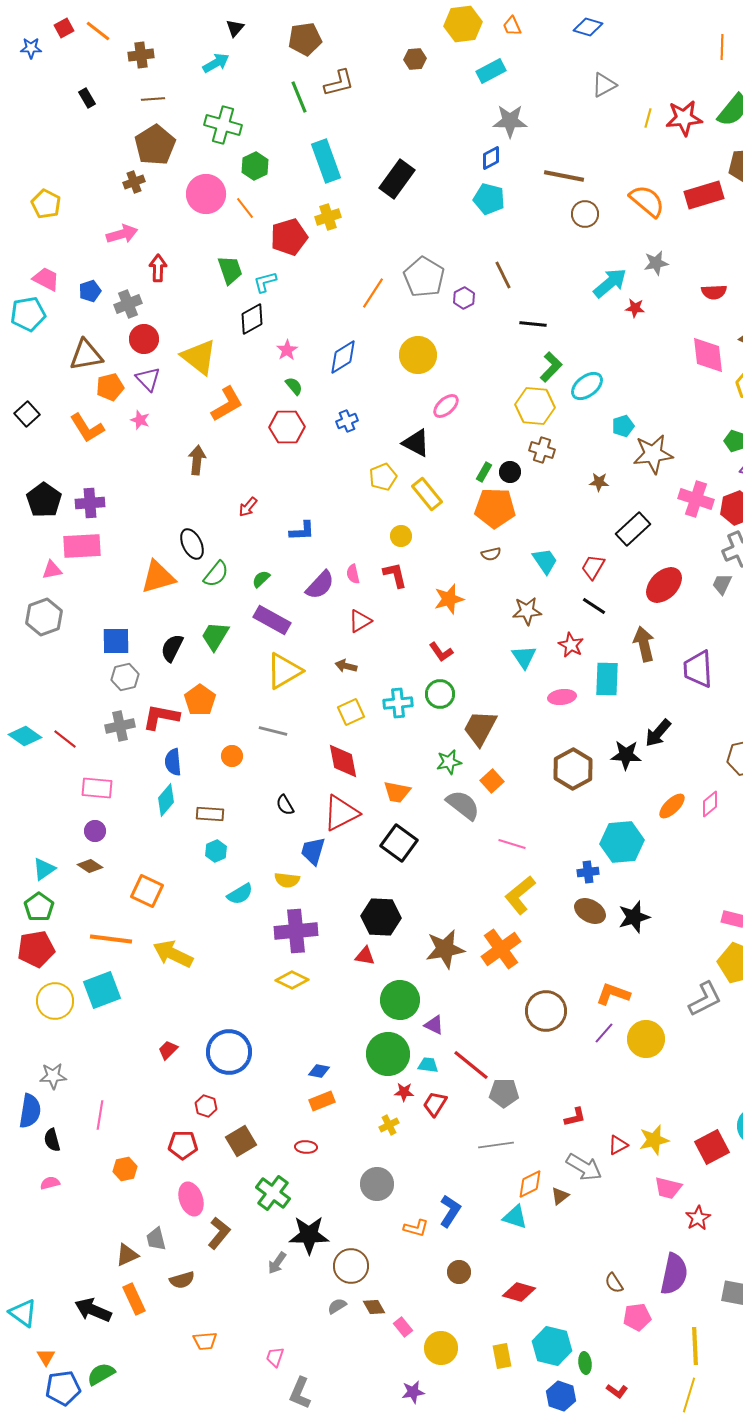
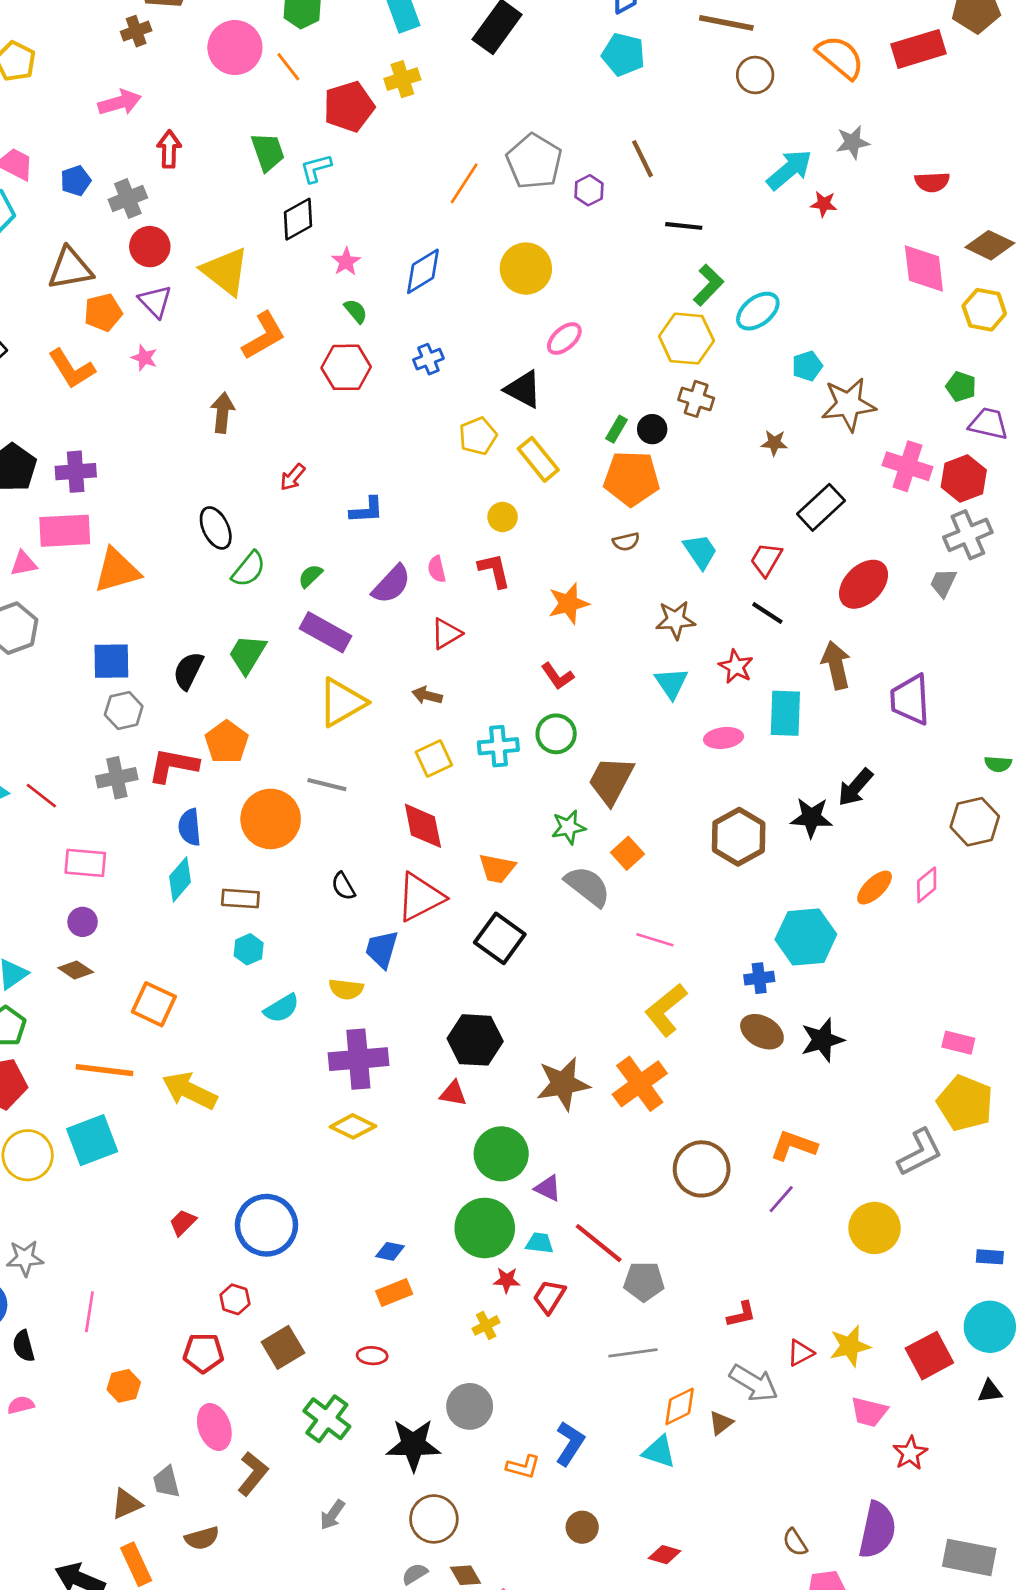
orange triangle: (158, 577) -> (117, 570), moved
orange circle: (232, 756) -> (271, 819), size x2.0
yellow circle: (646, 1039) -> (875, 1228), moved
black star: (309, 1235) -> (413, 1445), moved
red diamond: (519, 1292) -> (665, 1555), size x0.7

